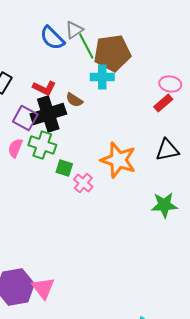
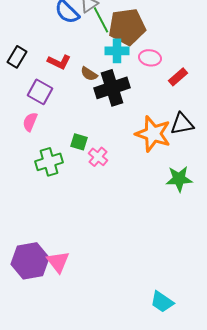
pink ellipse: (170, 84) -> (150, 58), moved
black cross: (48, 114) -> (112, 88), moved
green cross: (42, 145) -> (49, 162), moved, turned -36
orange star: (118, 160) -> (153, 134), moved

